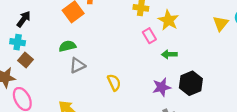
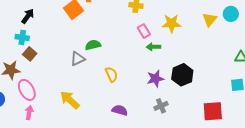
yellow star: (168, 20) -> (171, 23), moved, turned -30
green semicircle: (67, 46) -> (93, 45), moved
green arrow: (169, 54) -> (153, 47), moved

